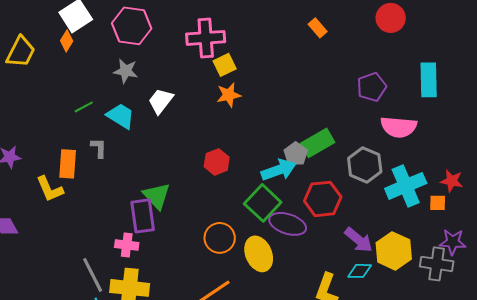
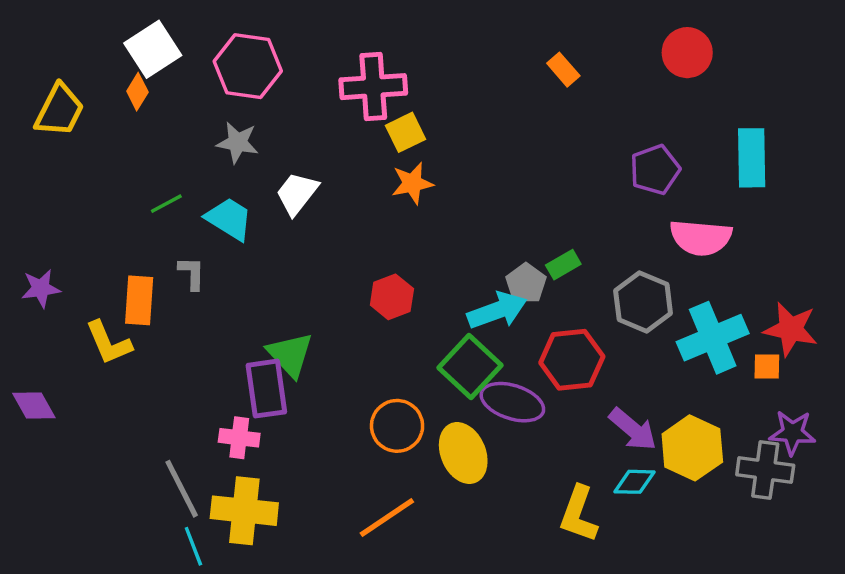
green rectangle: (318, 143) -> (563, 265), size x0.6
red star: (452, 181) -> (791, 329), size x1.4

